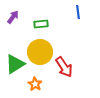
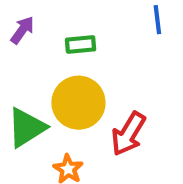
red arrow: (64, 67) -> (128, 134), turned 65

